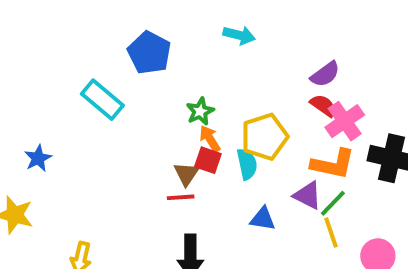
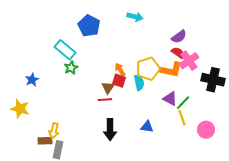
green star: (200, 111) -> (71, 68), moved
orange L-shape: (333, 164) -> (171, 70), moved
blue triangle: (263, 219) -> (147, 127), moved

